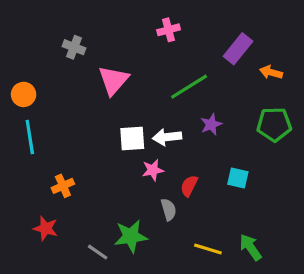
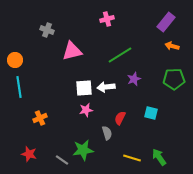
purple rectangle: (238, 49) -> (166, 22), moved
pink triangle: (113, 80) -> (72, 51), turned 35
pink star: (153, 170) -> (86, 110), moved
red star: (46, 228) -> (29, 154), moved

